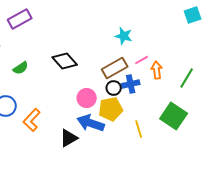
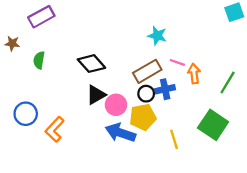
pink line: (142, 60) -> (177, 62), turned 48
green semicircle: (21, 68) -> (39, 60), moved, turned 133
black triangle: (69, 138) -> (96, 95), moved

